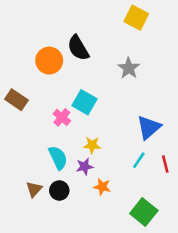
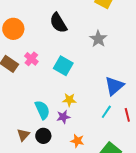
orange circle: (49, 61) -> (13, 29), moved
pink cross: (62, 117) -> (31, 59), moved
orange star: (102, 187) -> (77, 141), moved

